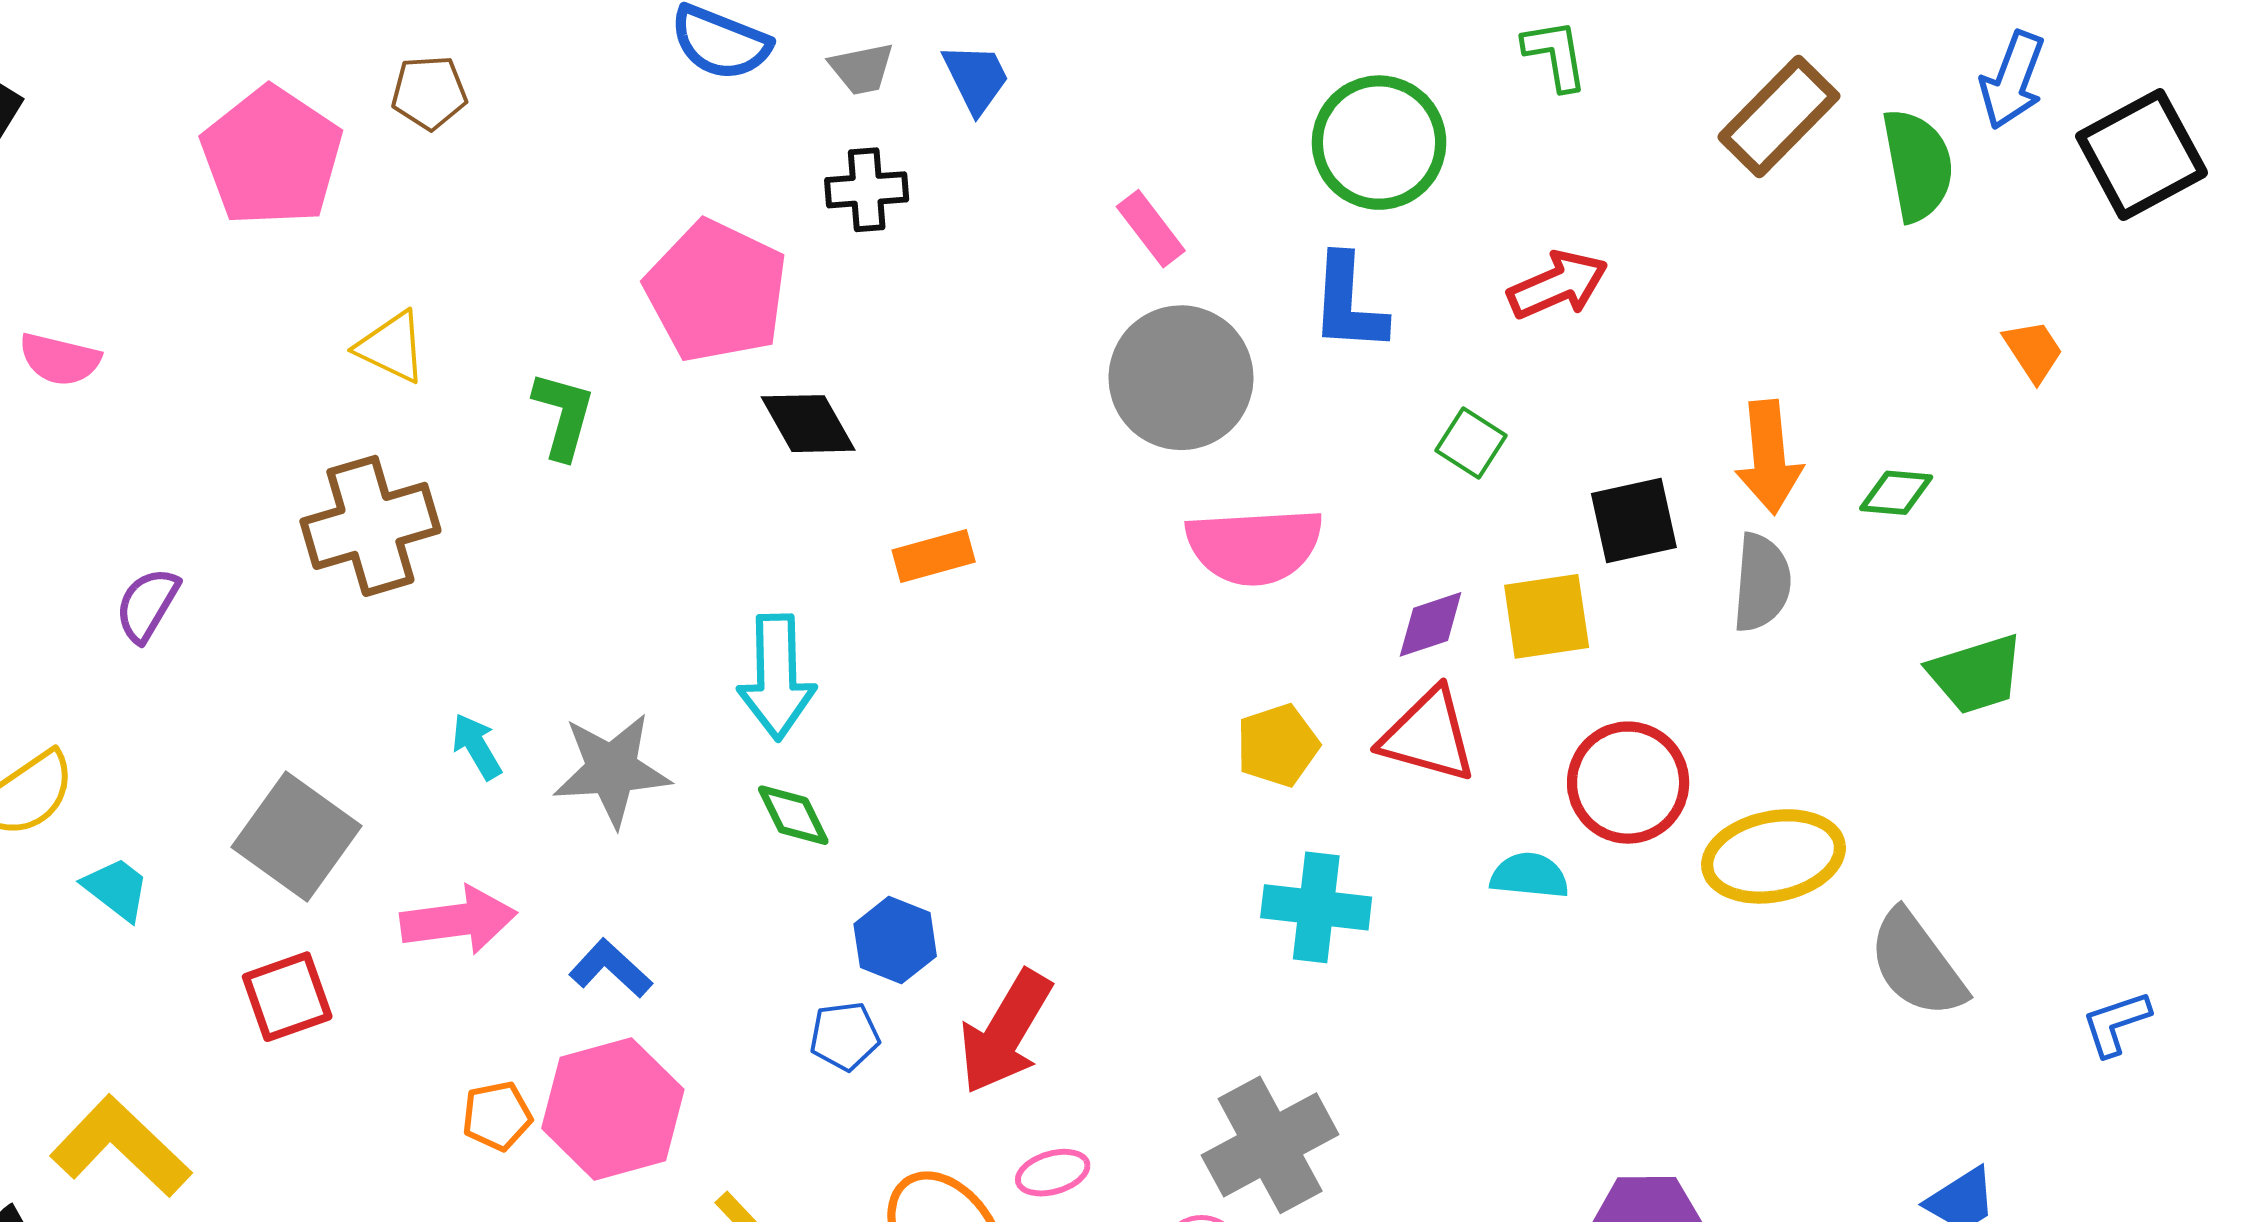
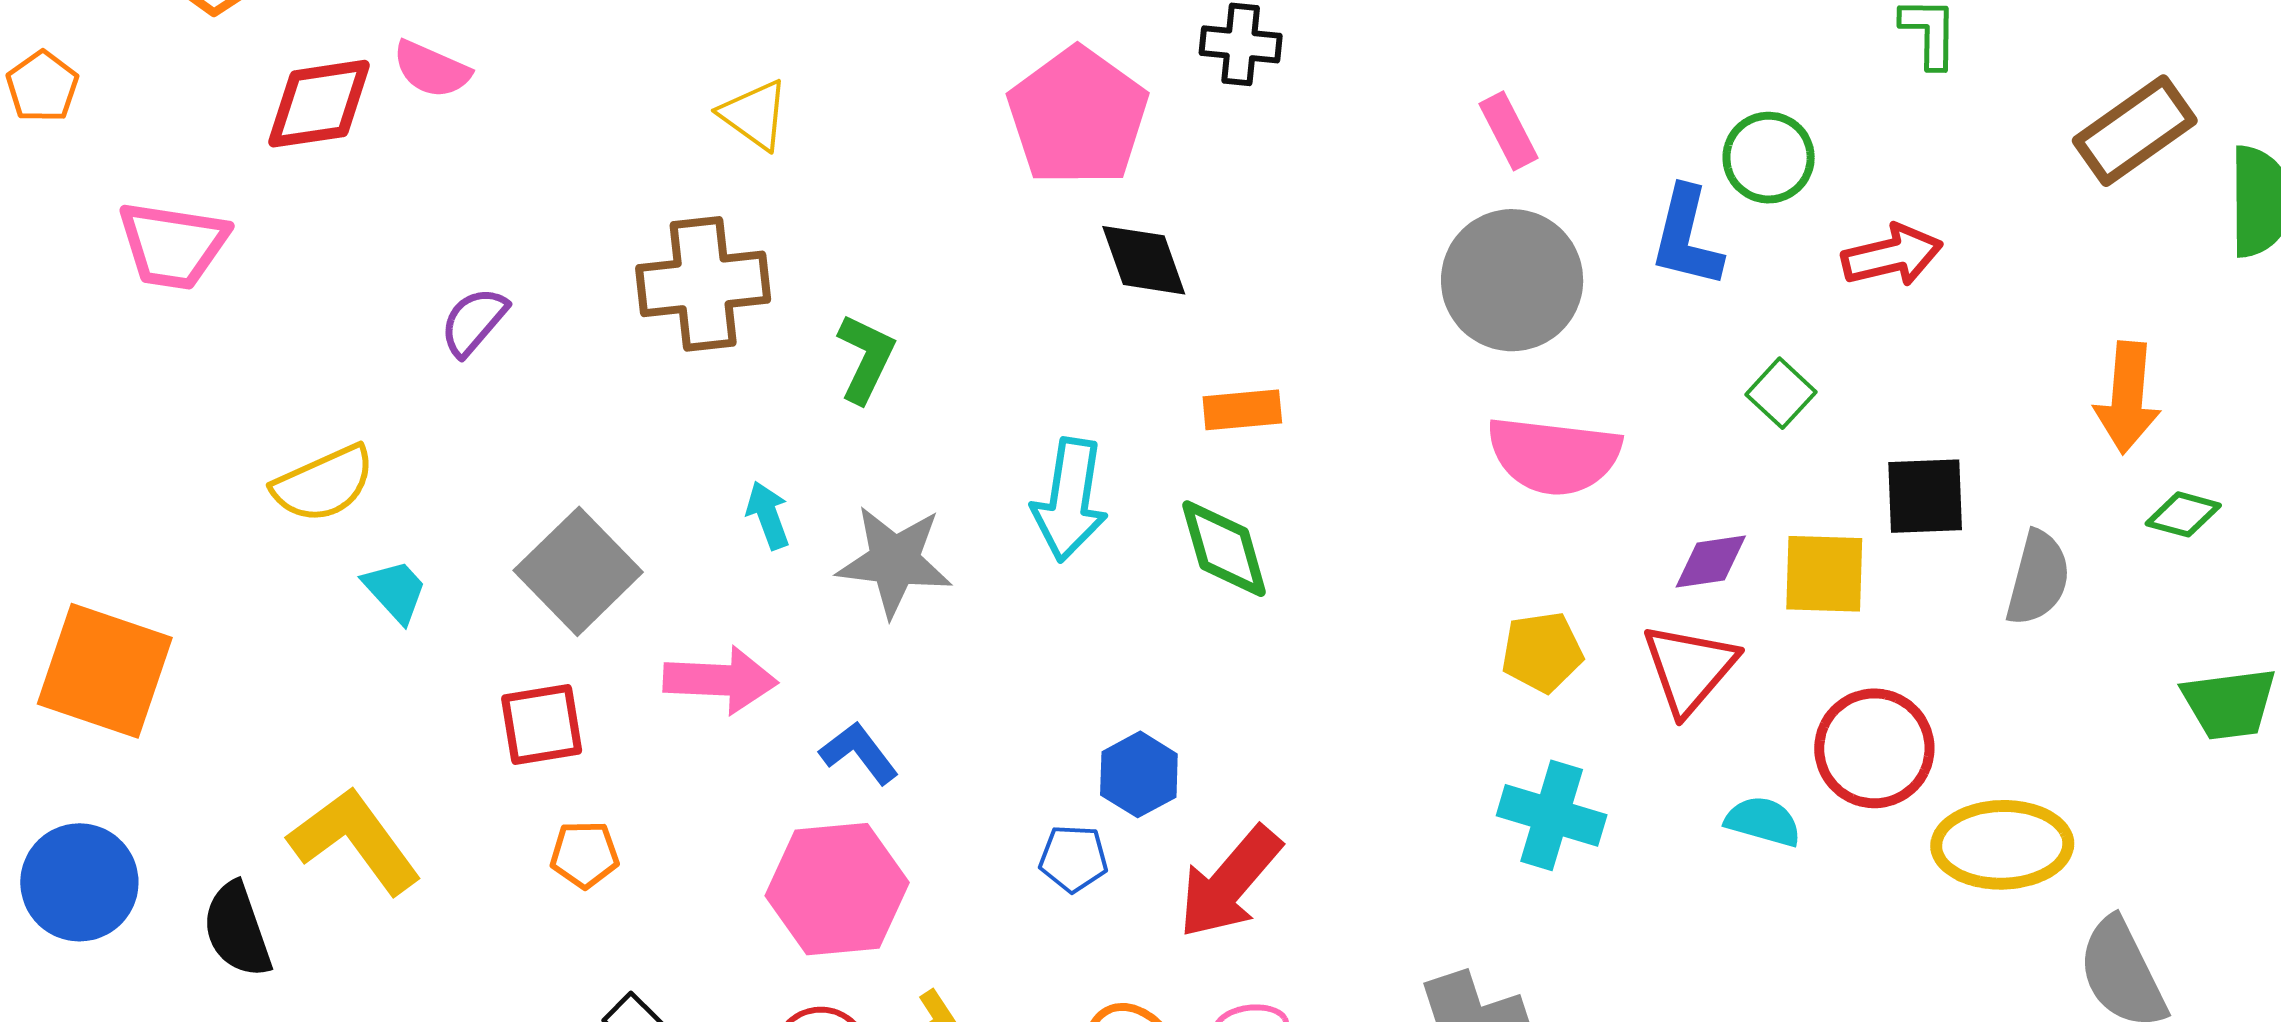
green circle: (1379, 143) -> (1769, 158), moved, size x0.7
green L-shape: (563, 415) -> (866, 358), moved
orange arrow: (1769, 457) -> (2127, 398), moved
red triangle: (1428, 735) -> (1689, 668), turned 45
green diamond: (793, 815) -> (1224, 549), moved, size x1.4
orange pentagon: (497, 1116) -> (584, 854), moved

